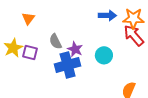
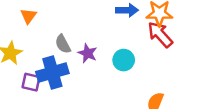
purple square: (30, 53) -> (31, 82), moved
blue cross: (68, 65) -> (52, 73), moved

